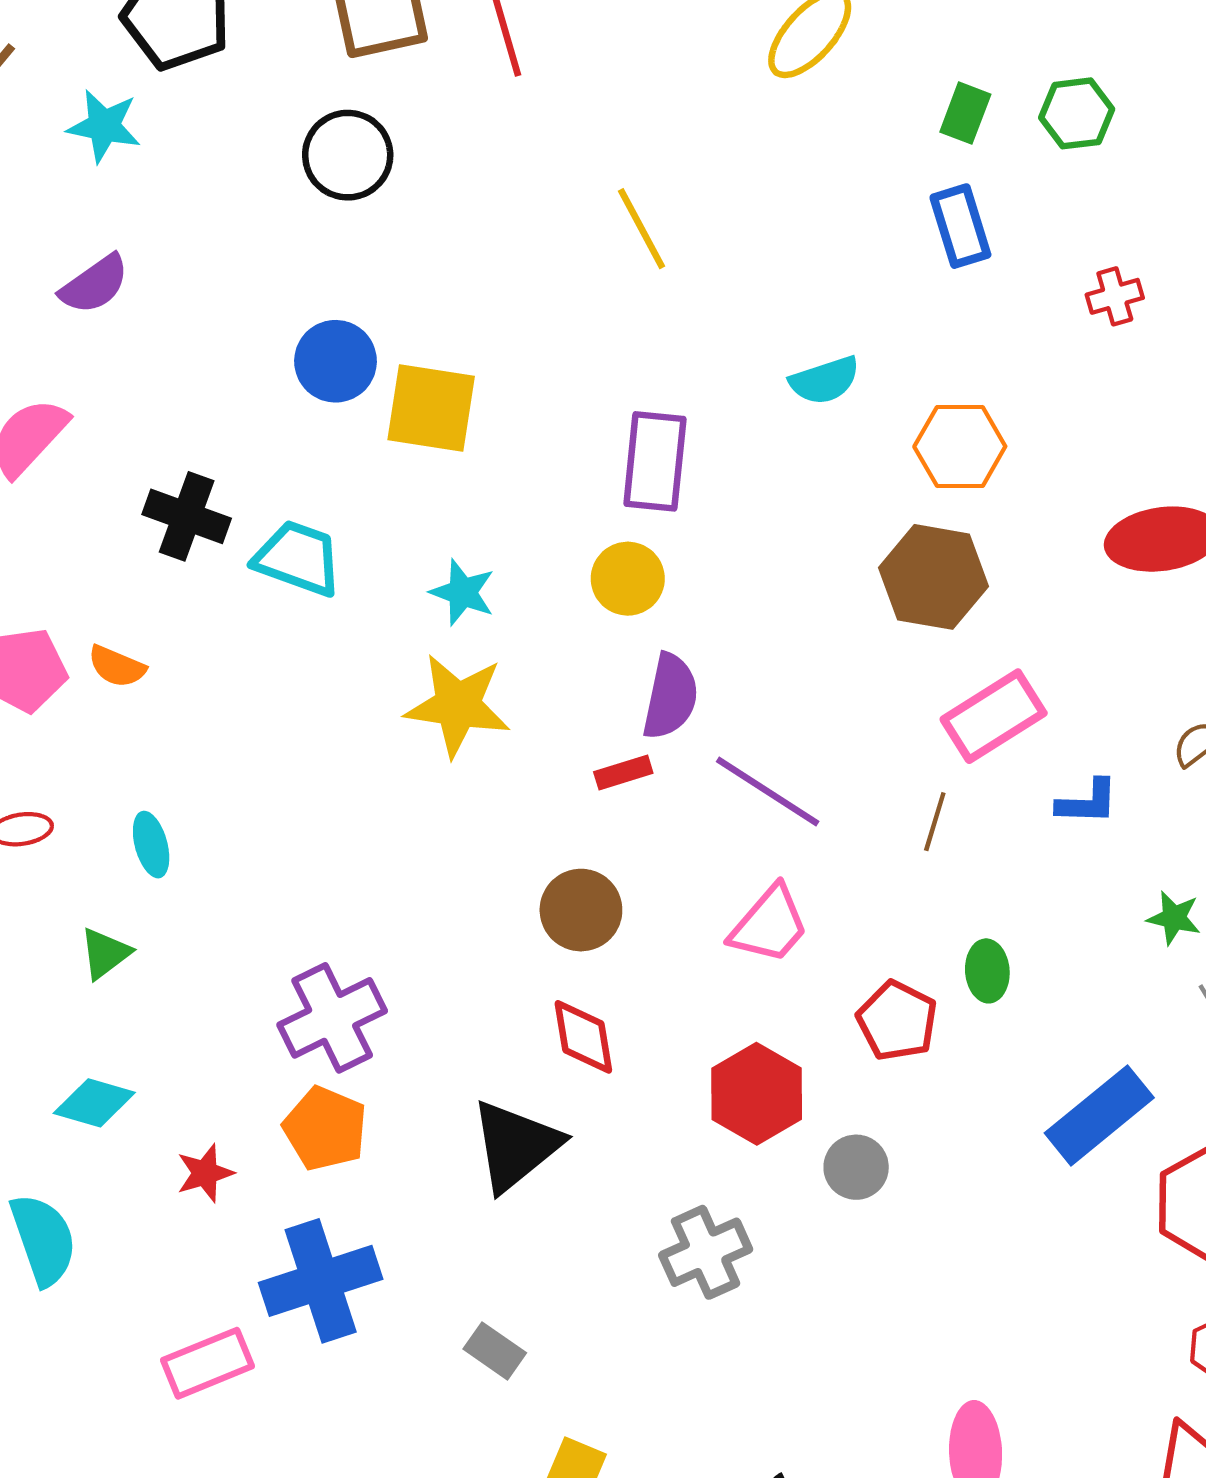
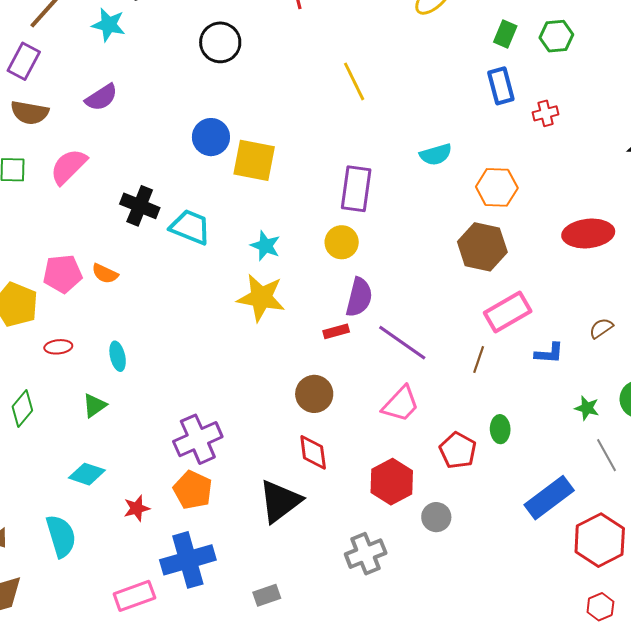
red cross: (1115, 296) -> (546, 113), moved
gray rectangle: (495, 1351) -> (267, 595), turned -56

